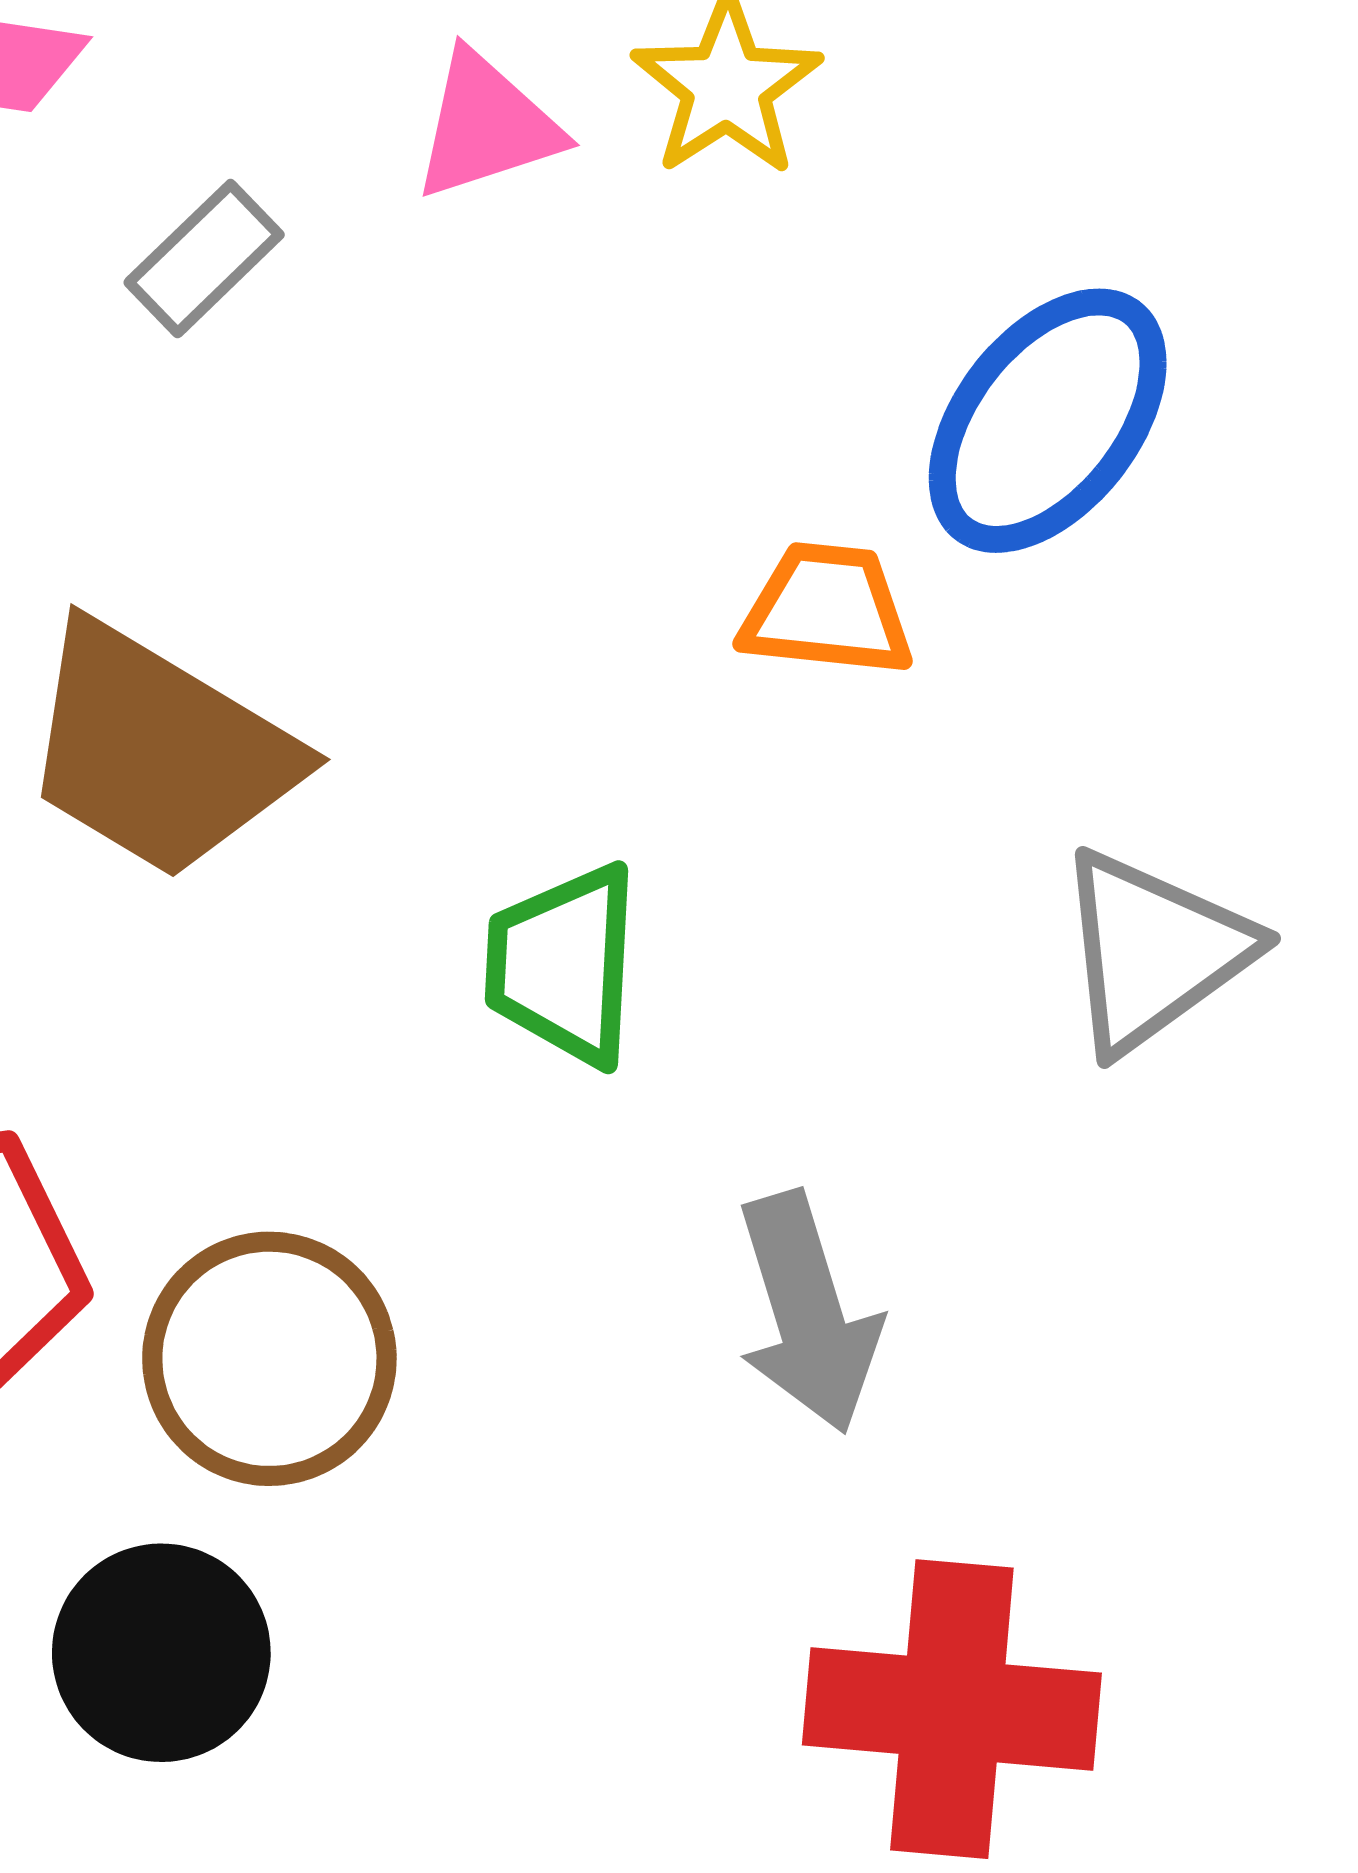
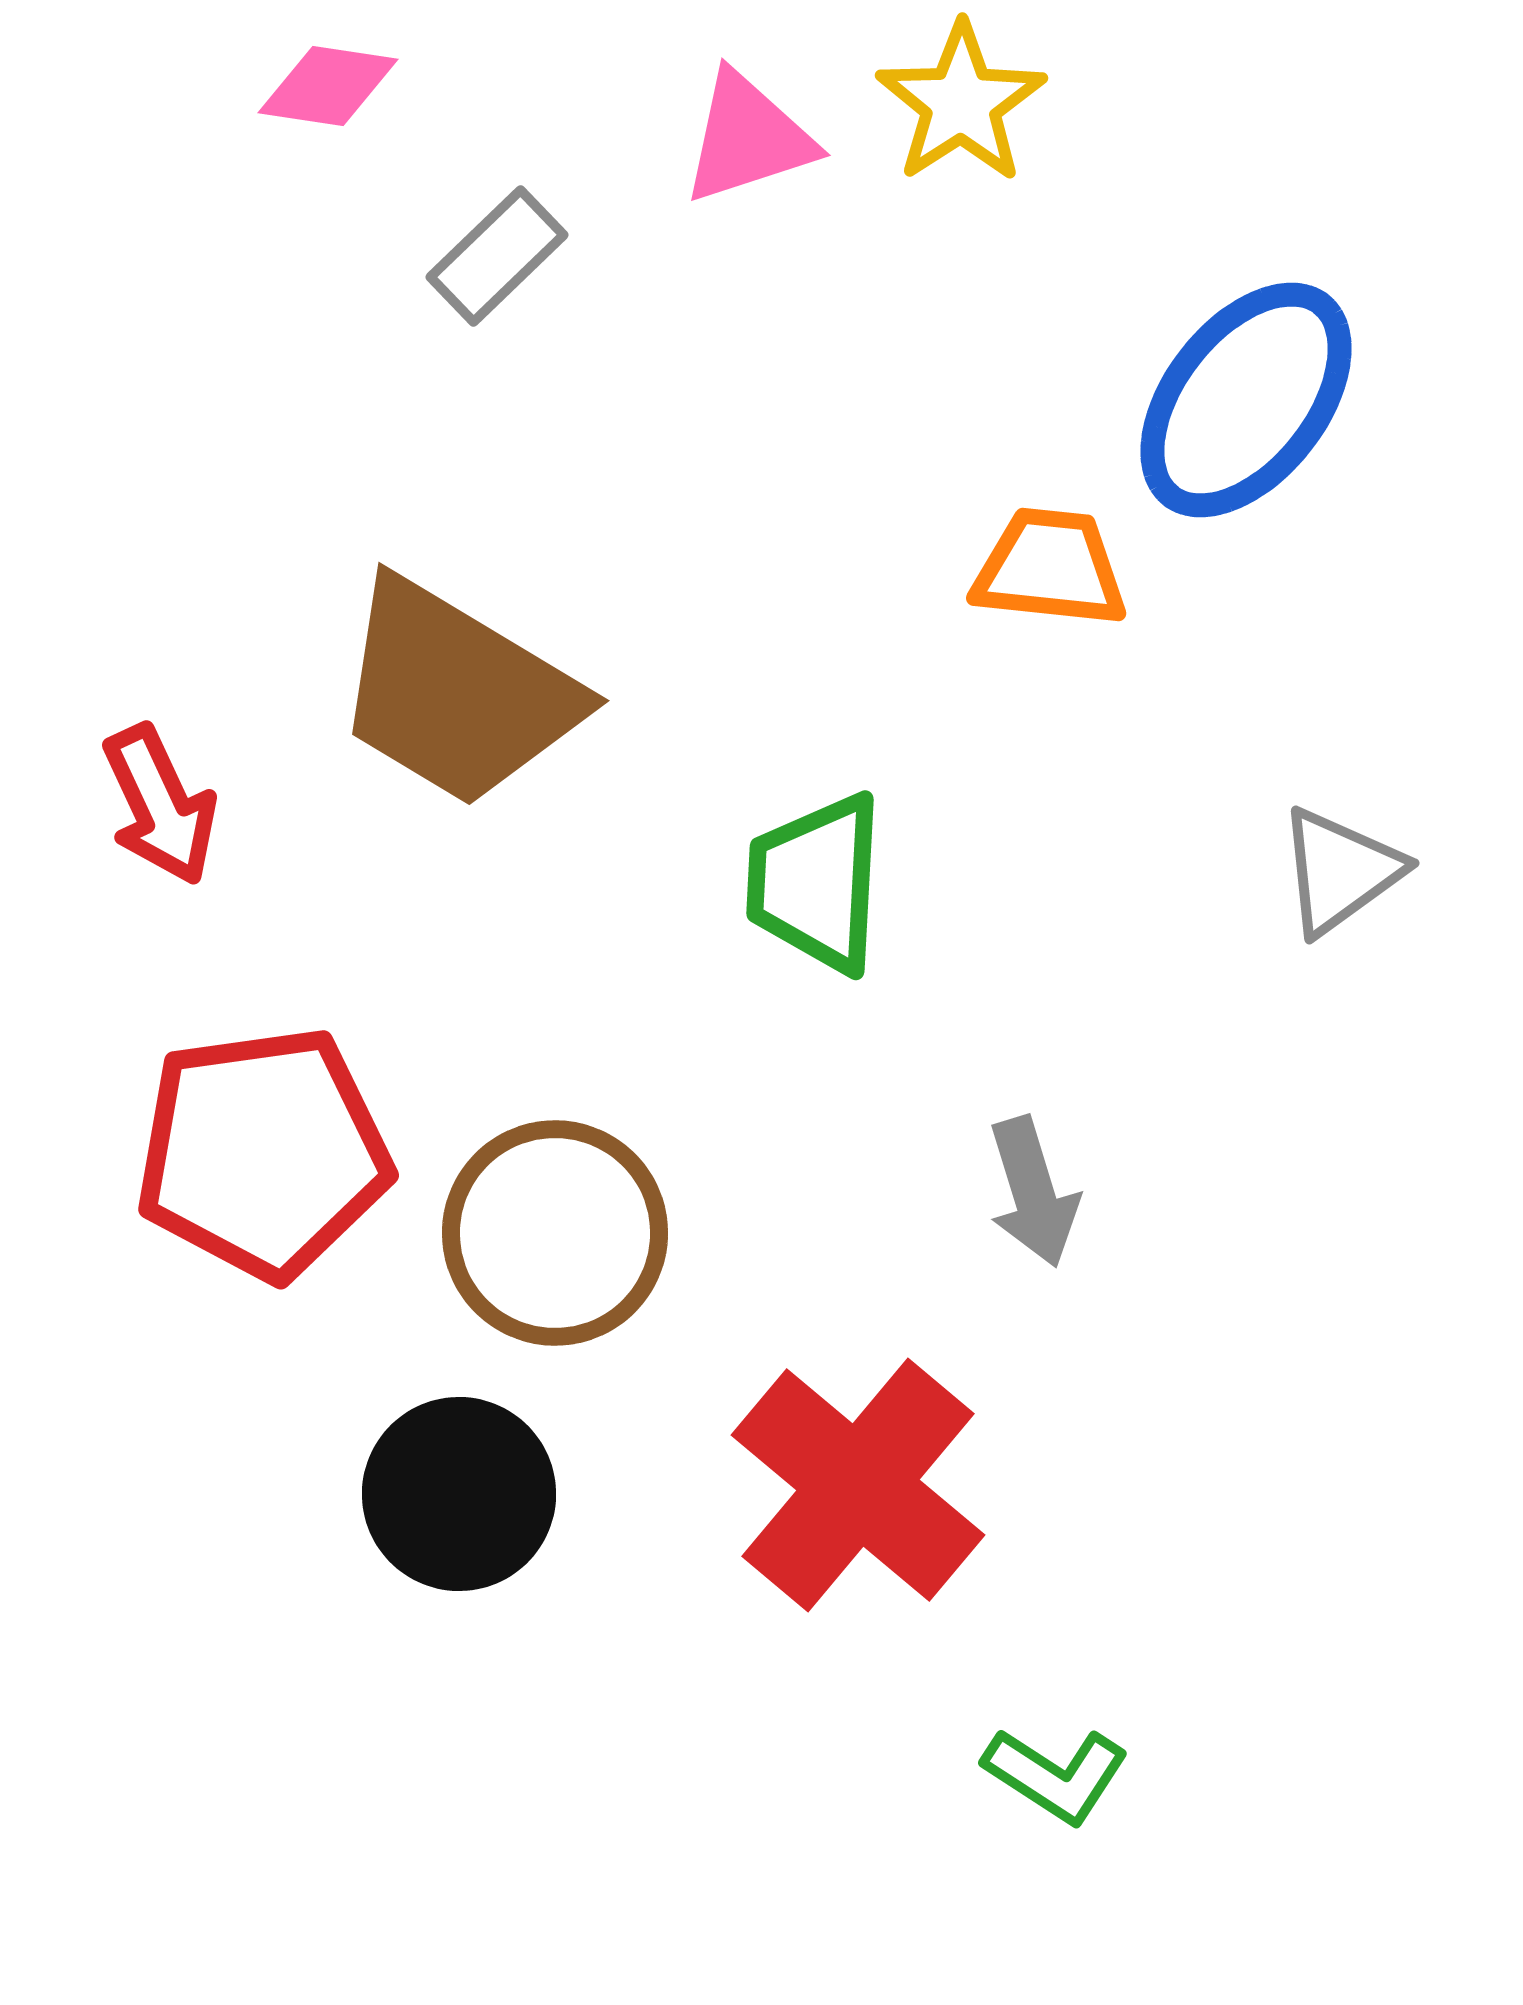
gray triangle: (1153, 951) -> (1340, 871), size x0.7
gray arrow: (808, 1313) -> (1033, 1192), size x0.7
red cross: (952, 1709) -> (858, 1485), moved, turned 35

